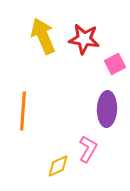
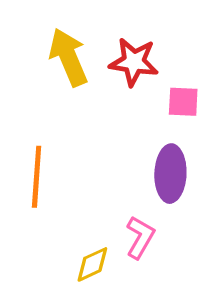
pink square: (115, 64) -> (183, 102), turned 30

